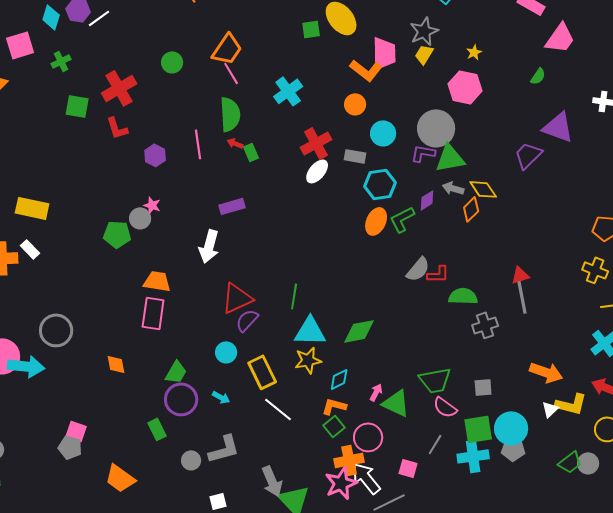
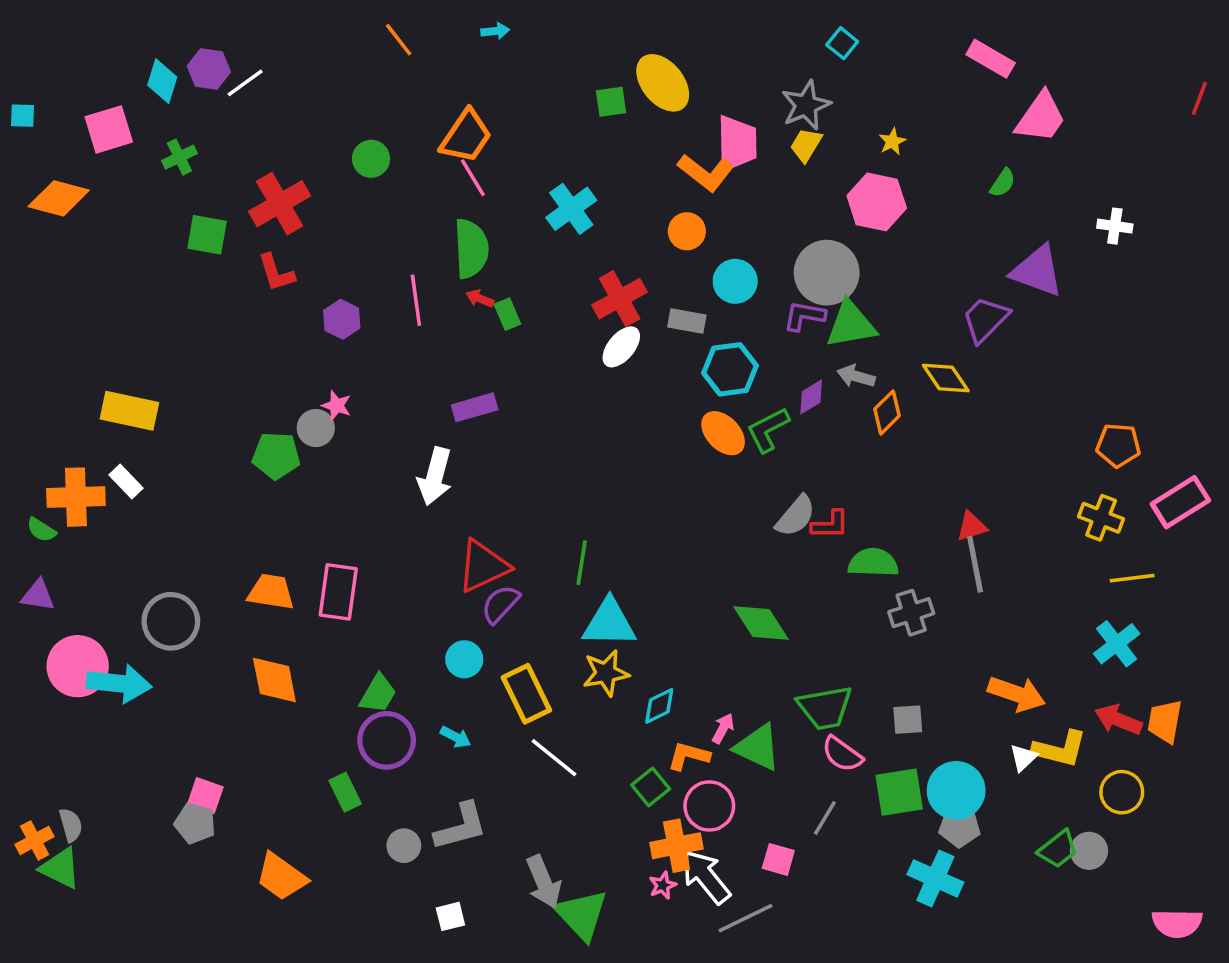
yellow diamond: (483, 189) -> (946, 378), moved
orange ellipse: (376, 221) -> (723, 433), turned -68
orange trapezoid: (157, 281) -> (271, 592), moved
green diamond: (359, 331) -> (761, 623), moved, turned 68
orange diamond: (116, 364) -> (274, 680), size x1.5
orange L-shape: (334, 406) -> (689, 756), moved
cyan cross: (473, 456) -> (935, 878), moved, turned 32
pink star: (341, 483) -> (663, 885), size x0.5

